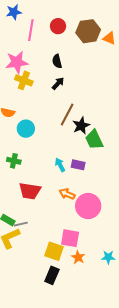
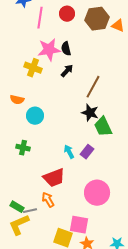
pink star: (17, 62) -> (49, 50), moved
brown line: (67, 115) -> (93, 87), moved
black star: (81, 126) -> (90, 113), turned -30
purple rectangle: (78, 165) -> (87, 152), turned -64
red trapezoid: (30, 191) -> (54, 178), moved, turned -30
orange arrow: (67, 194) -> (48, 200), moved, turned 35

